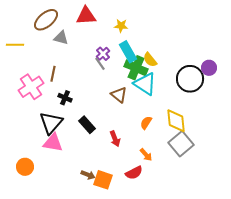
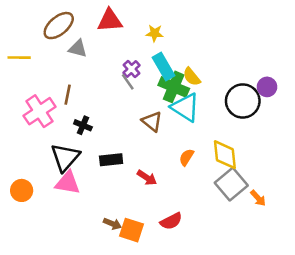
black rectangle: (87, 125) -> (111, 160), turned -54
red arrow: (115, 139) -> (147, 178), turned -35
orange arrow: (146, 155) -> (258, 198), moved
orange circle: (25, 167) -> (22, 190), moved

